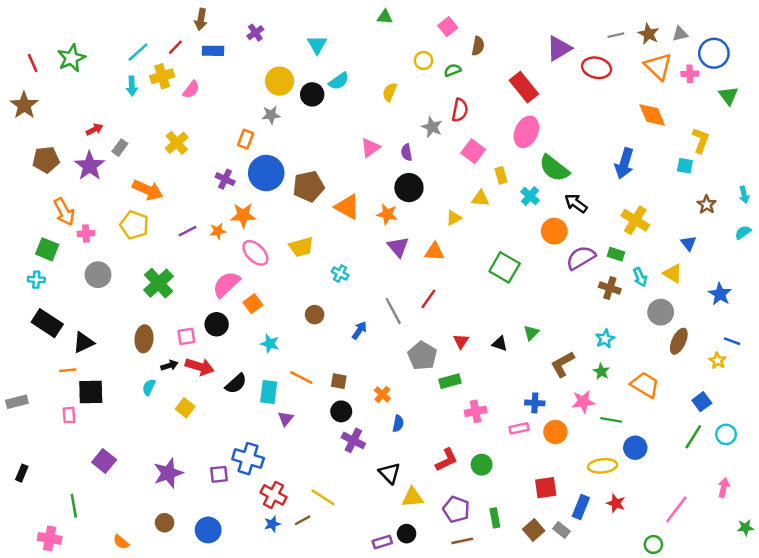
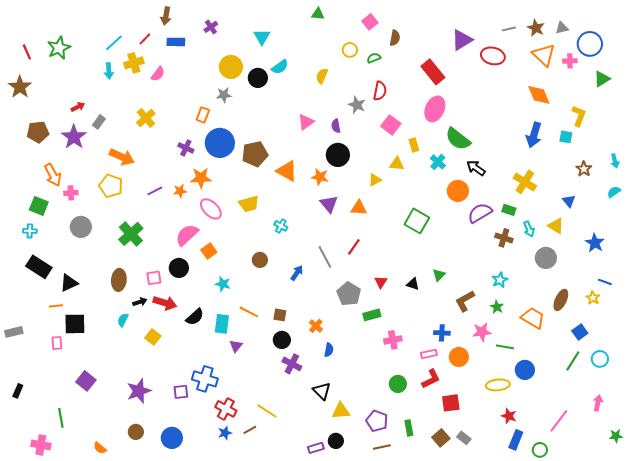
green triangle: (728, 96) -> (602, 79), turned 36
blue arrow: (624, 163) -> (534, 135), moved
brown ellipse: (679, 341) -> (561, 300), moved
red L-shape: (446, 460) -> (431, 379), moved
blue rectangle: (581, 507) -> (516, 440), moved

